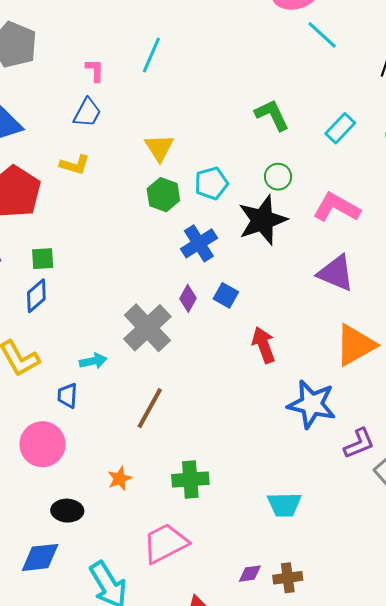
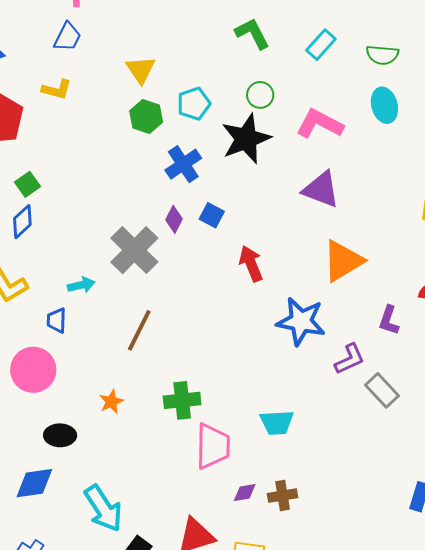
green square: (43, 259) -> (28, 184), turned -30
pink trapezoid: (165, 543) -> (213, 446), moved, turned 120

